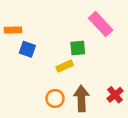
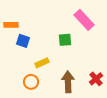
yellow rectangle: (65, 66) -> (42, 63), moved
orange circle: (55, 98) -> (31, 82), moved

